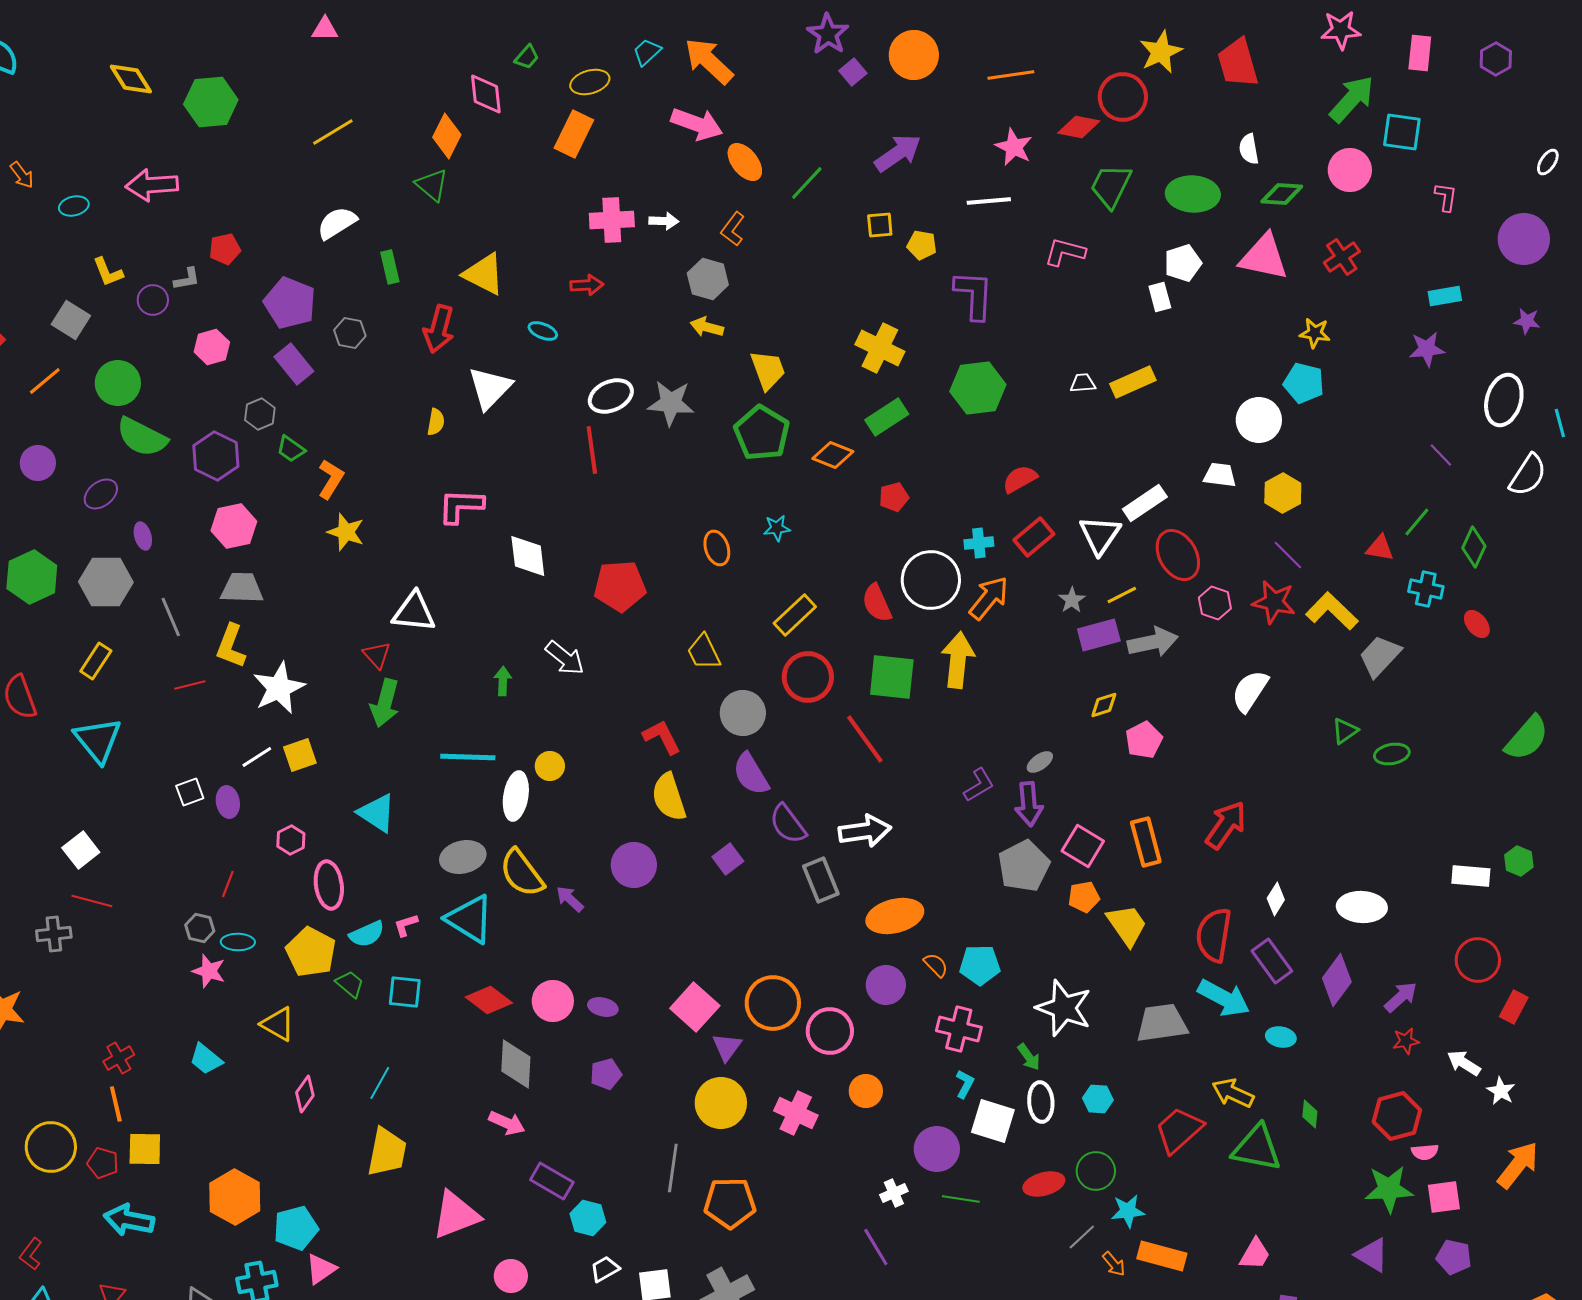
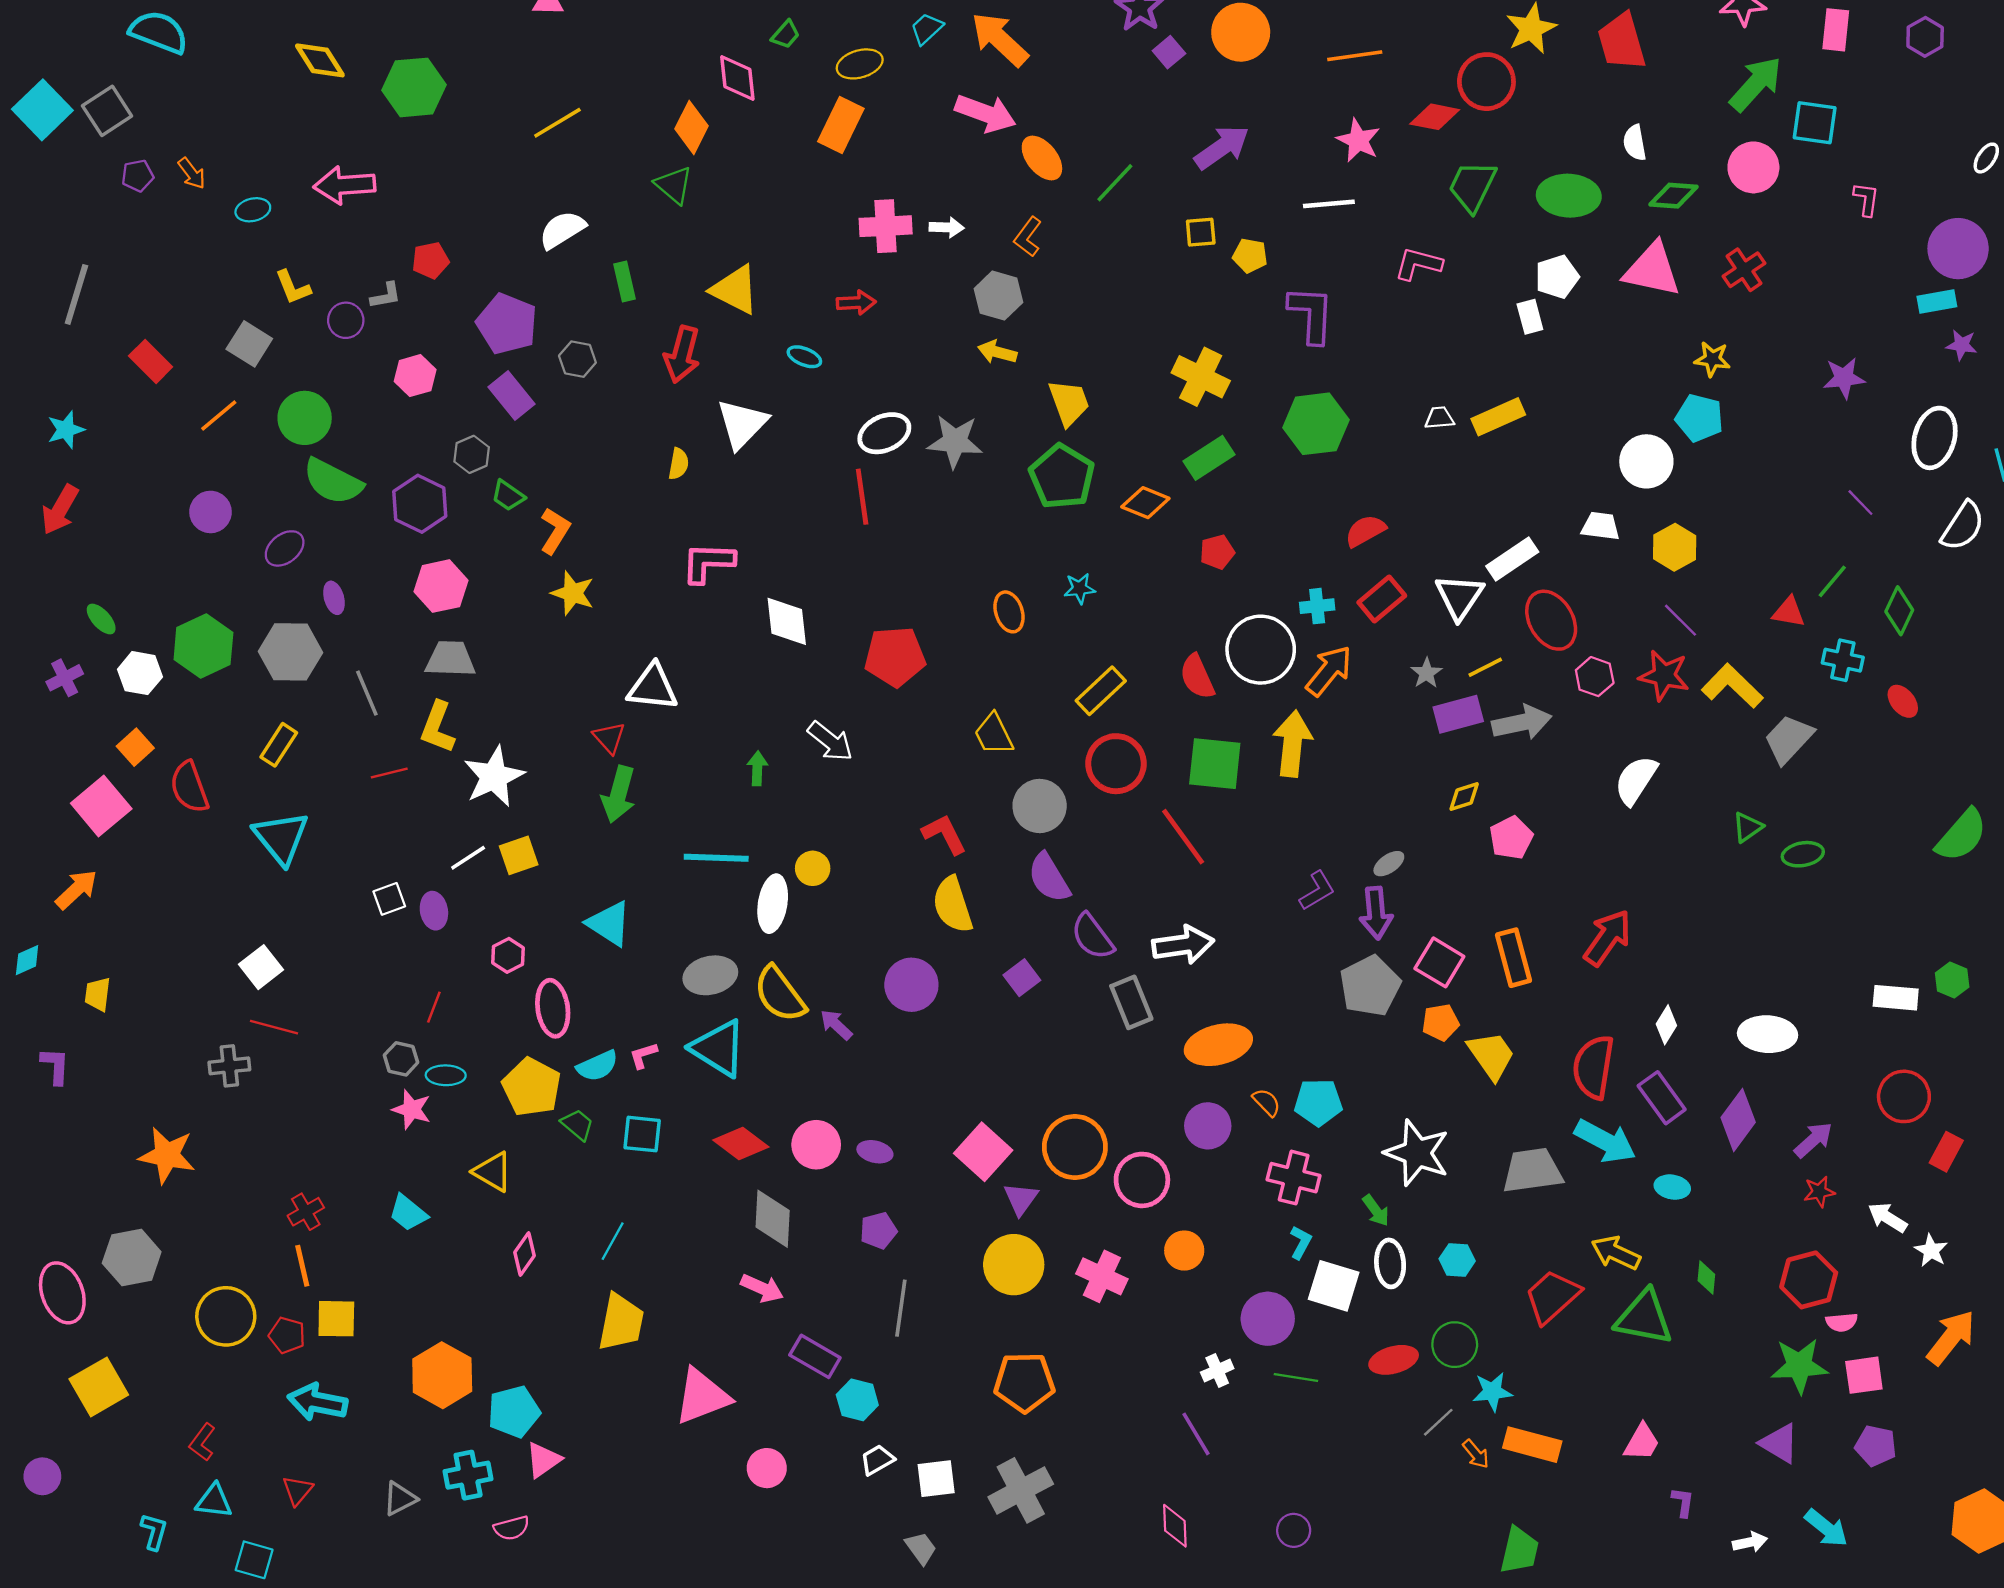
cyan rectangle: (1445, 296) -> (1937, 301), moved
gray line: (673, 1168) -> (901, 1308), moved

